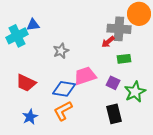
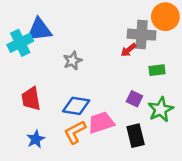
blue triangle: (33, 25) -> (39, 30), size x1.6
green rectangle: (124, 59) -> (157, 70), moved
pink trapezoid: (85, 76) -> (101, 123), moved
red trapezoid: (26, 83) -> (31, 99), turned 55

